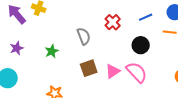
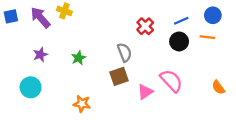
gray semicircle: (84, 36) -> (124, 52), moved
black circle: (141, 45) -> (179, 41), moved
pink triangle: (113, 71) -> (145, 92), moved

